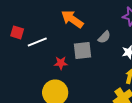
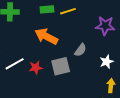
red star: (61, 63) -> (36, 68), moved

